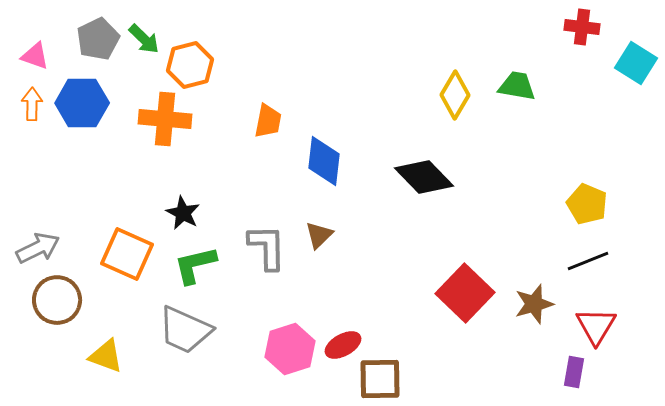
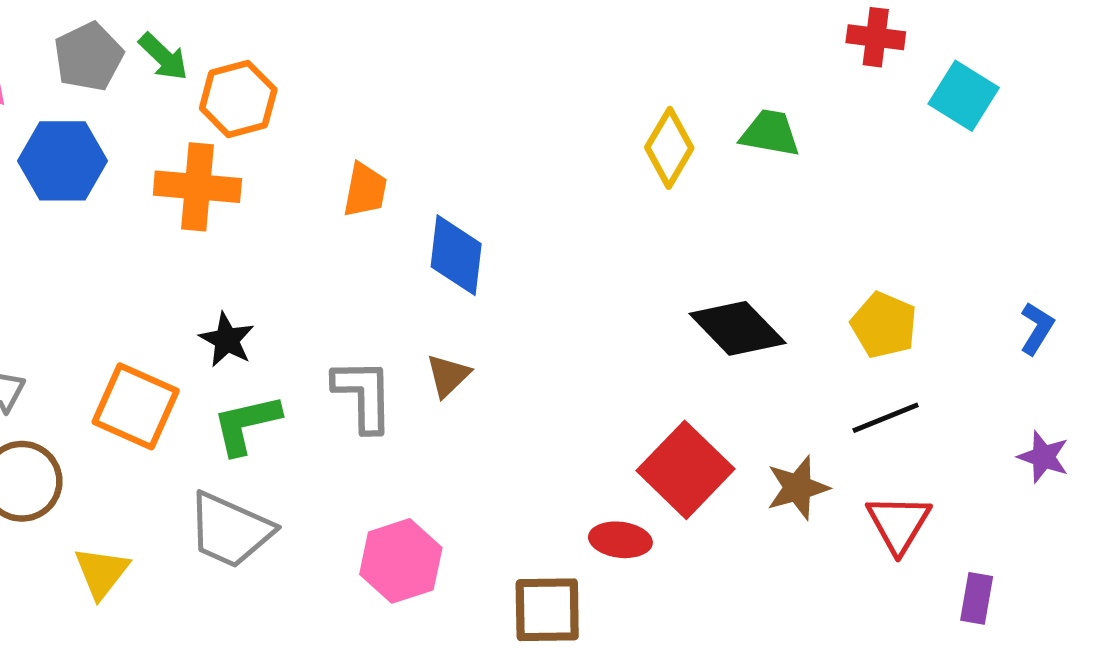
black diamond: (424, 177) -> (738, 328), moved
red ellipse: (343, 345) -> (620, 540), moved, turned 36
yellow triangle: (106, 356) -> (102, 572), turned 48
purple rectangle: (574, 372) -> (977, 598), moved

